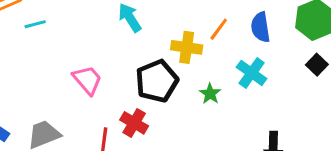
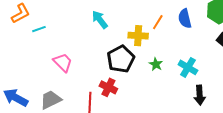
cyan cross: (252, 73) -> (188, 67), moved
pink trapezoid: (87, 80) -> (63, 62), moved

